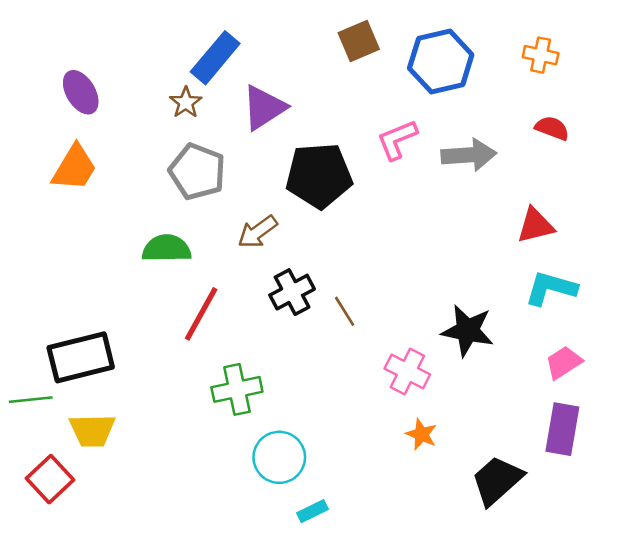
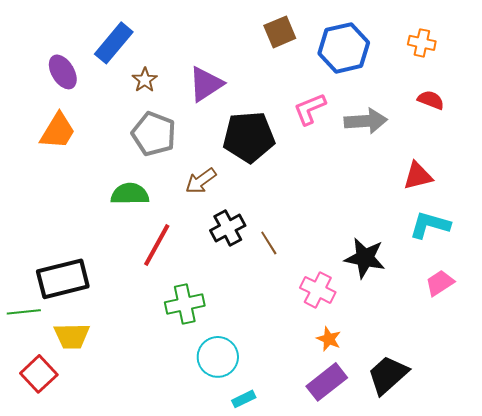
blue rectangle: (215, 58) -> (114, 43), moved
purple rectangle: (562, 429) -> (327, 382), moved, turned 42

